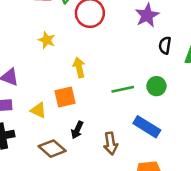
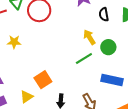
yellow arrow: (79, 68) -> (89, 37), moved
yellow triangle: (38, 110) -> (27, 97), turned -40

